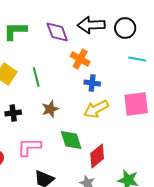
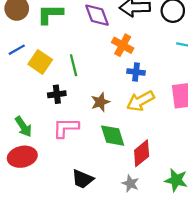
brown star: (50, 109) -> (100, 102), moved
black cross: (13, 113) -> (57, 94), moved
pink L-shape: (29, 147) -> (66, 128), moved

